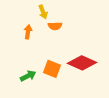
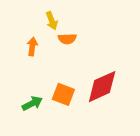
red diamond: (82, 63) -> (102, 87), turned -48

